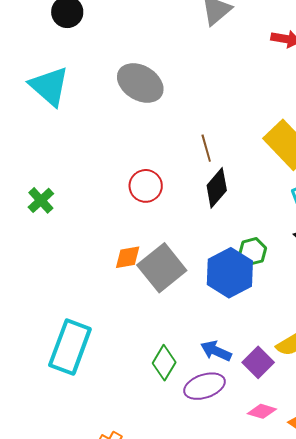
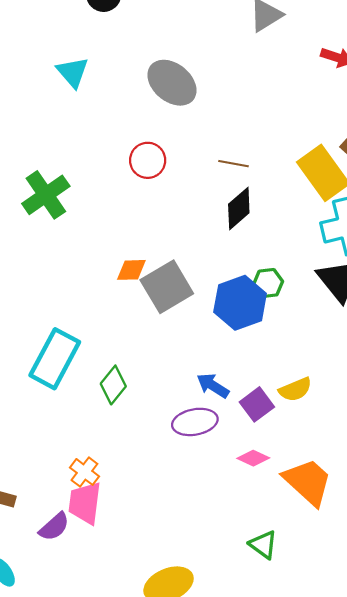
cyan triangle: (49, 86) -> (73, 72), size x0.7
brown line: (206, 148) -> (234, 164), turned -72
red circle: (146, 186) -> (148, 160), moved
green cross: (41, 200) -> (46, 195), size x1.6
green diamond: (164, 363) -> (113, 385), moved

